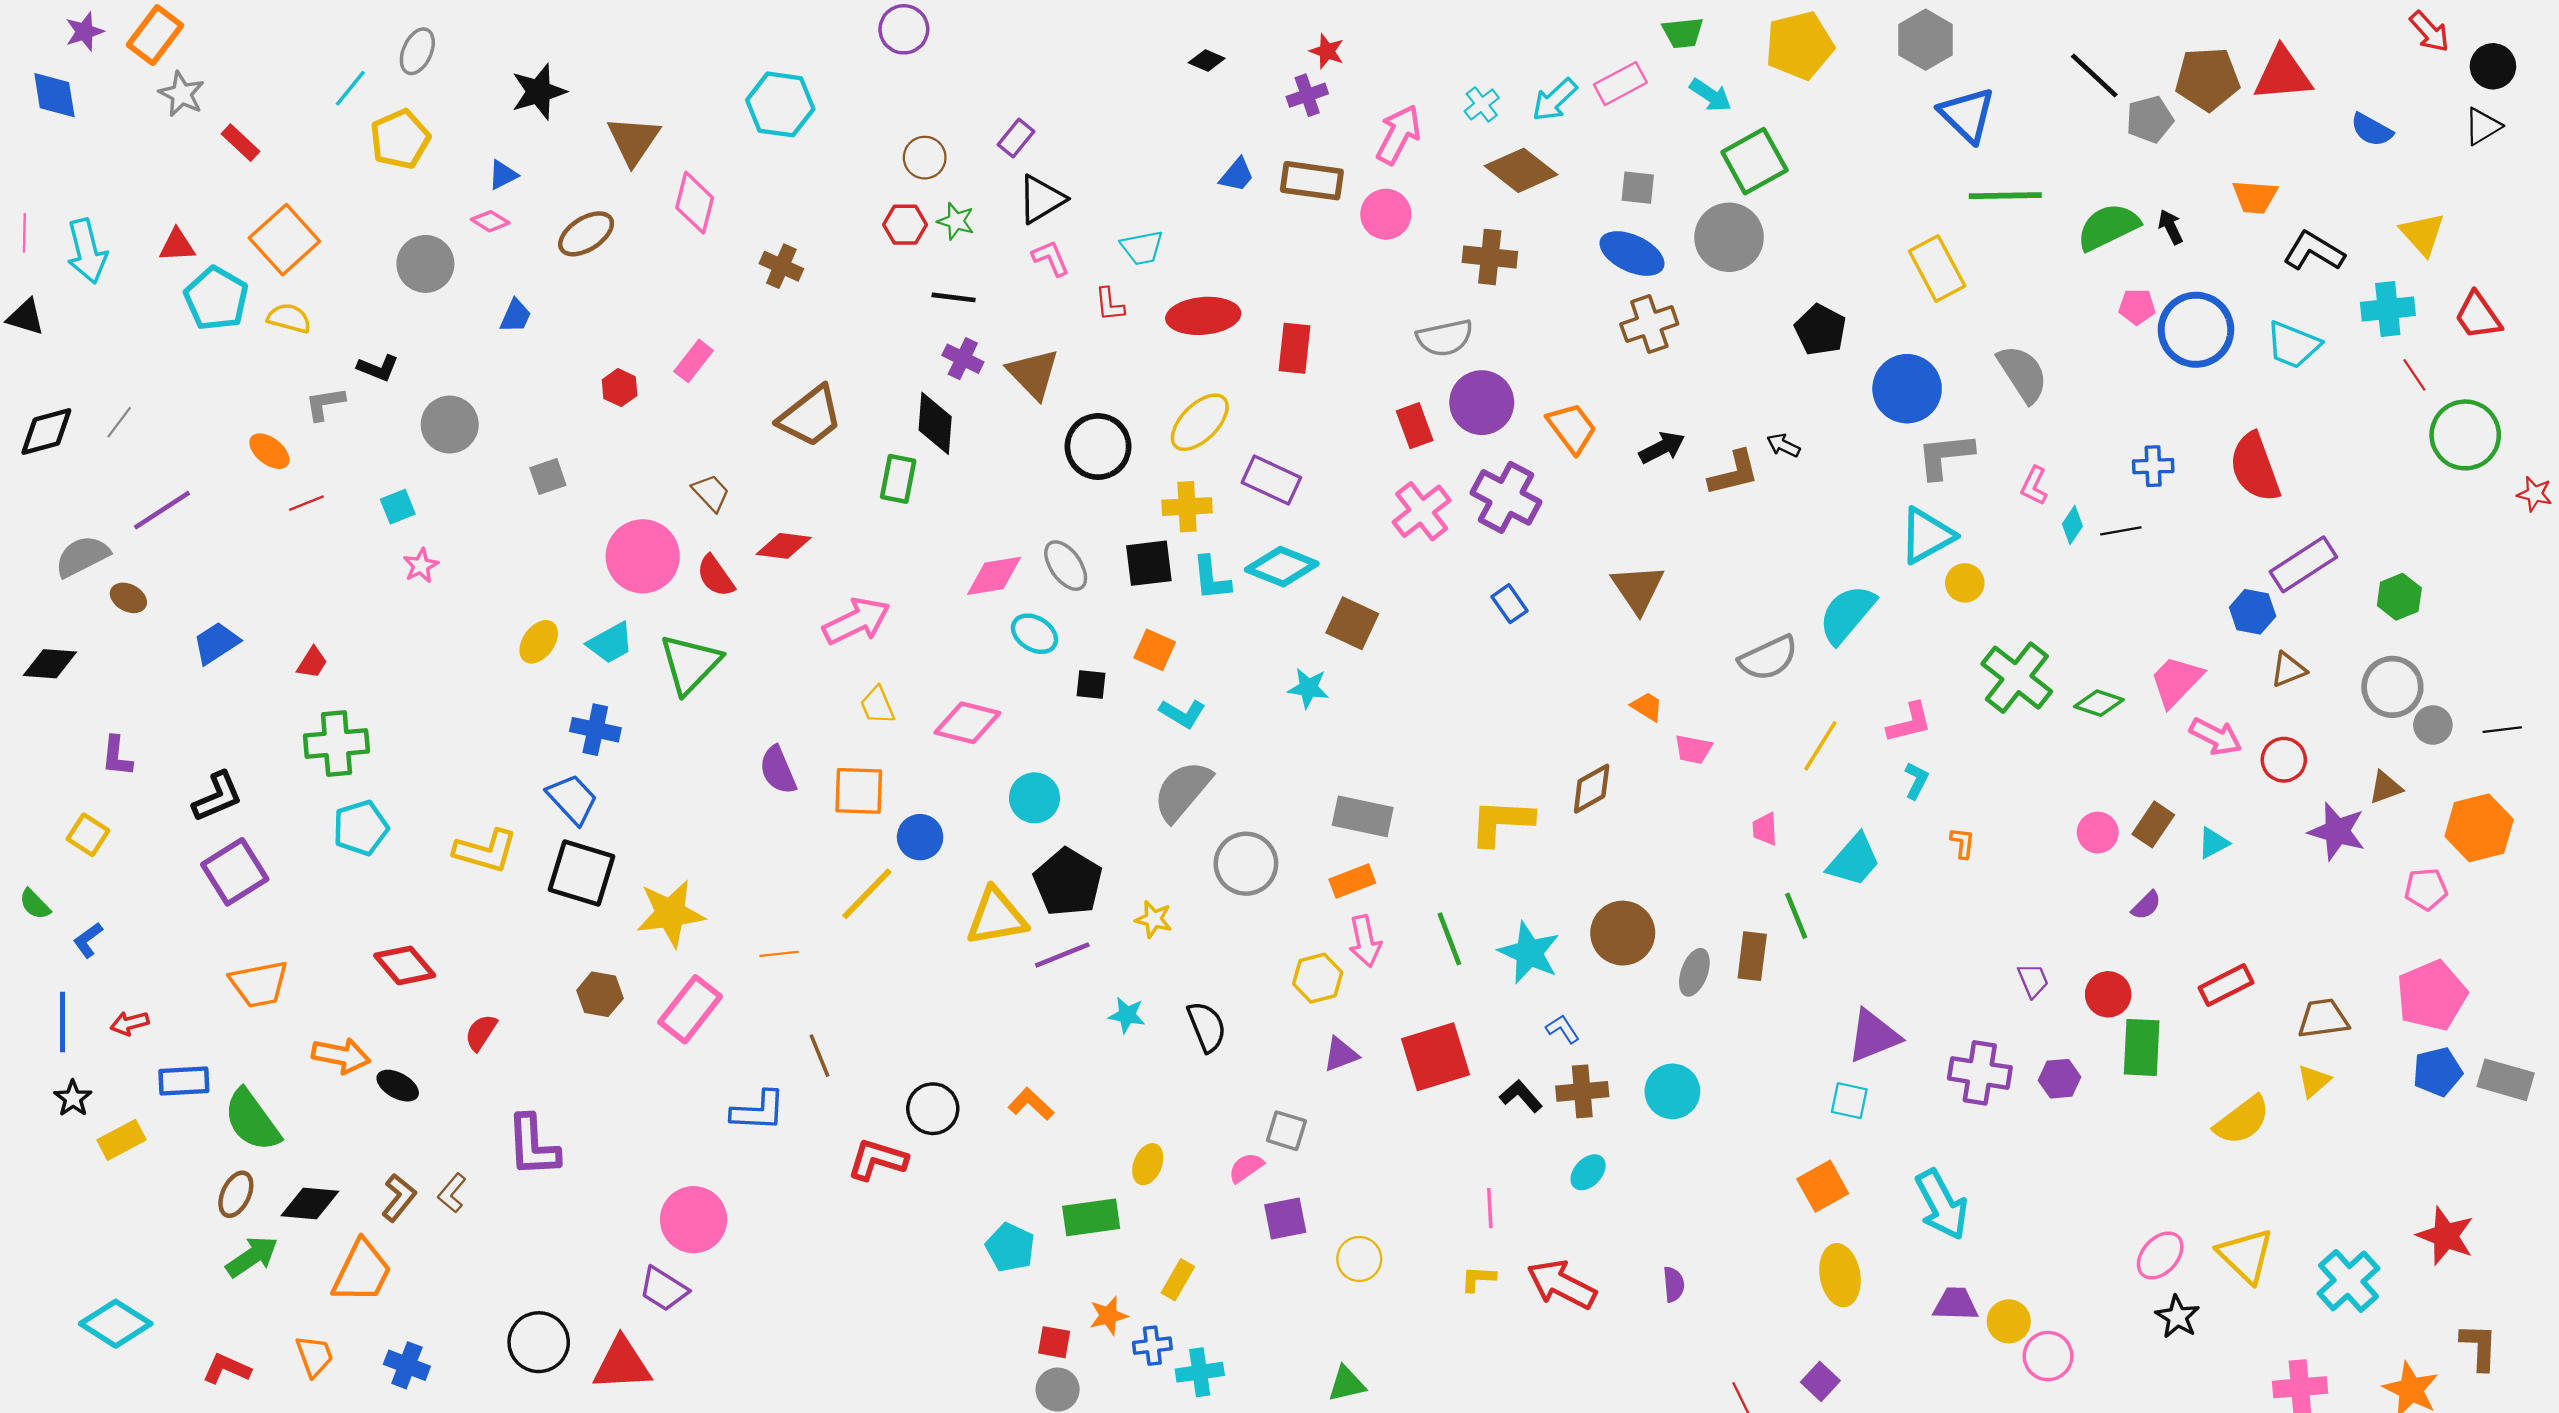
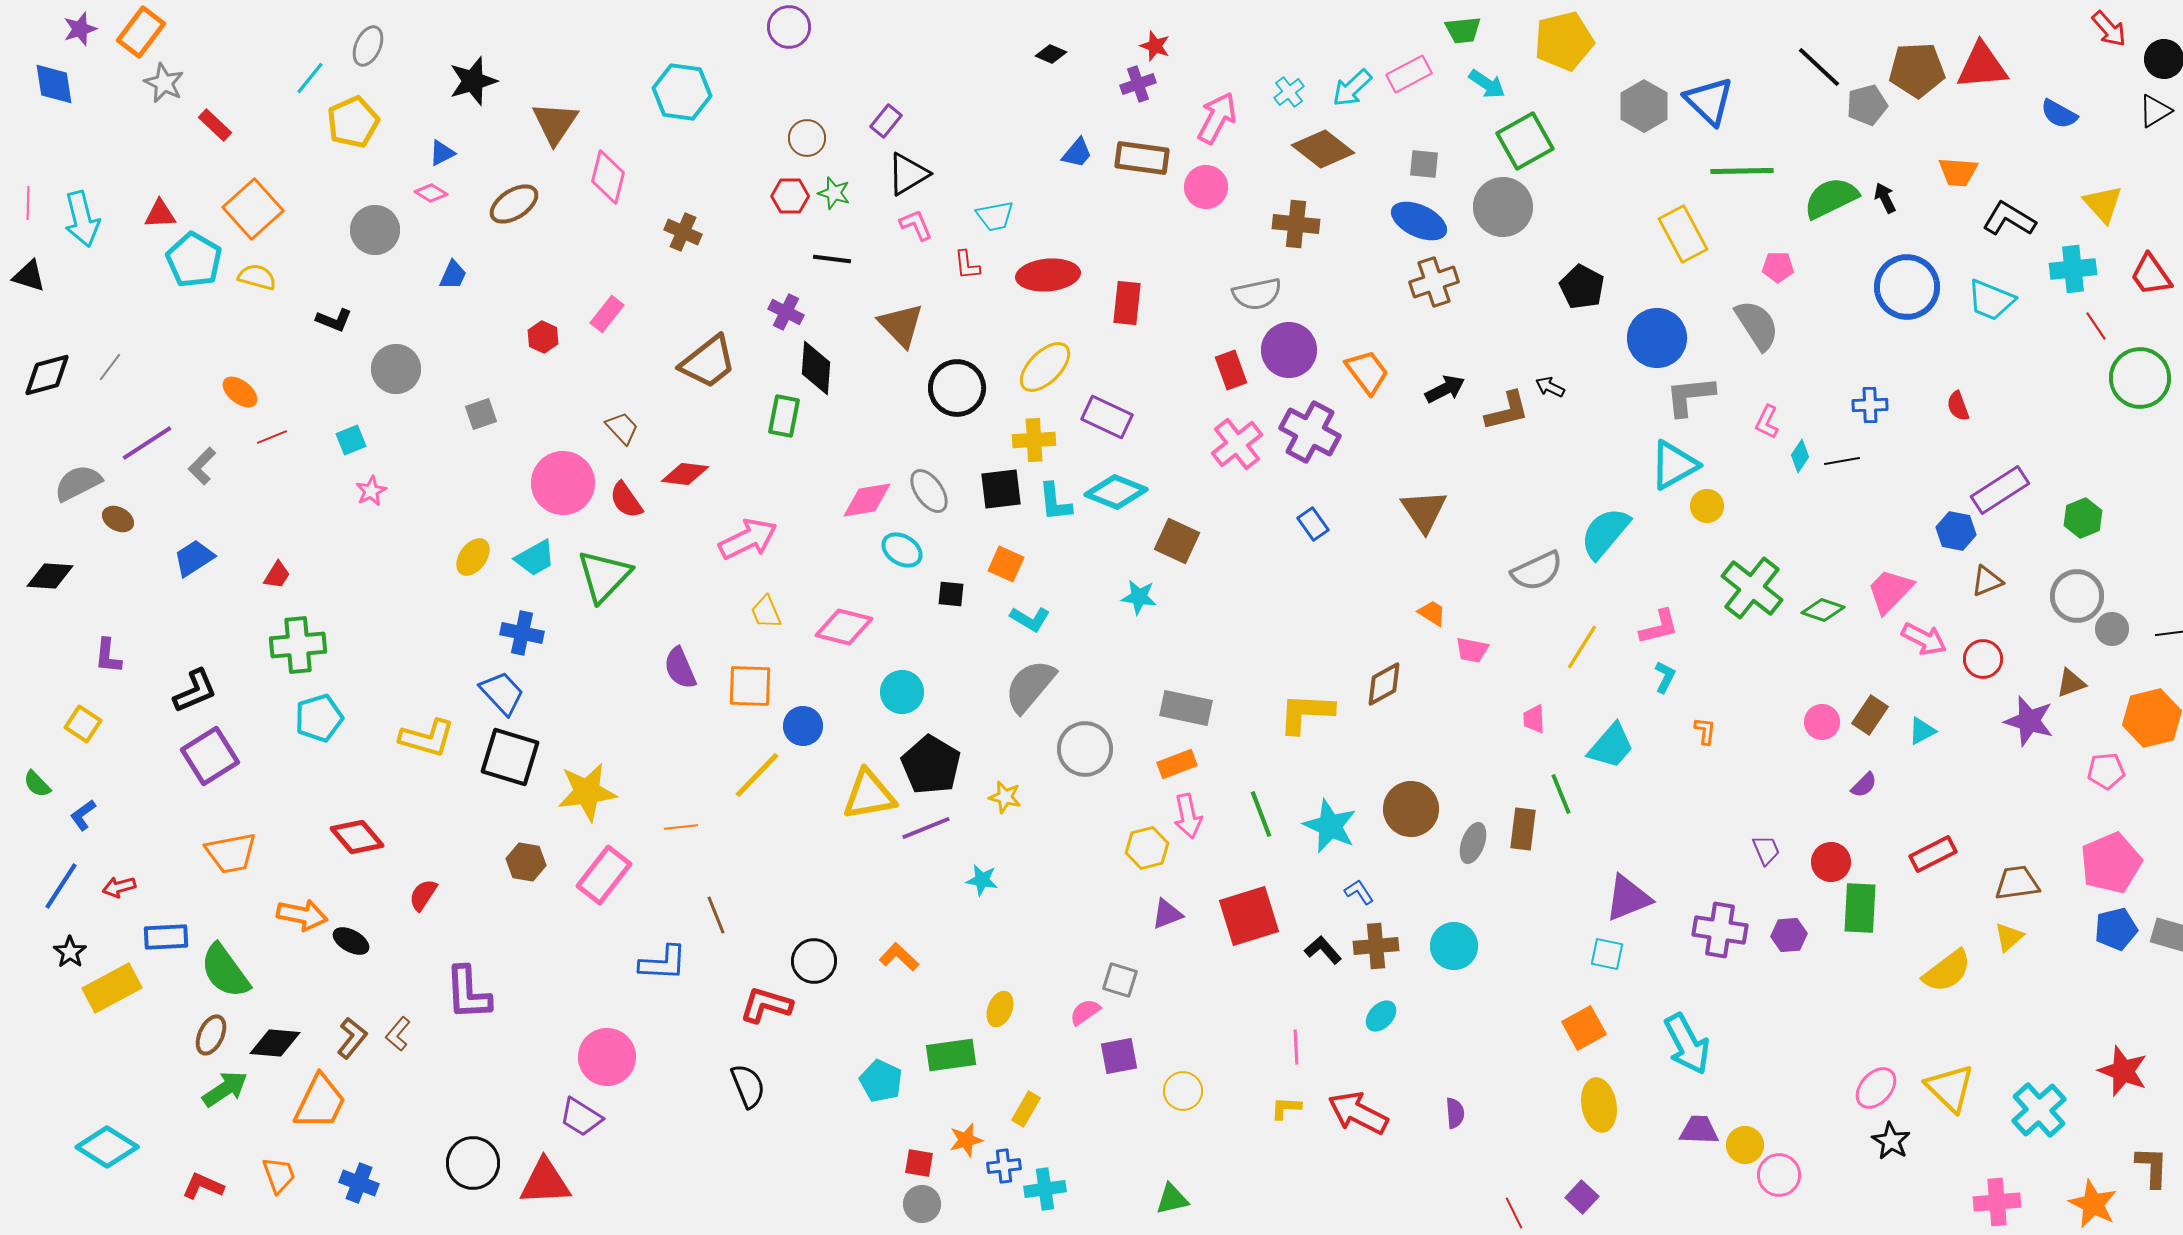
gray hexagon: (1926, 40) -> (1644, 106), moved
pink pentagon: (2137, 307) -> (1778, 267), moved
purple cross: (963, 359) -> (786, 312), moved
gray L-shape: (325, 404) -> (202, 466), moved, turned -36
red semicircle: (2255, 467) -> (1958, 406), size x0.5
blue line: (63, 1022) -> (61, 886), turned 33
black semicircle: (1207, 1027) -> (748, 1086), moved
yellow rectangle: (121, 1140) -> (112, 988), size x1.4

